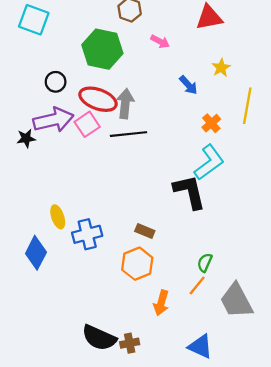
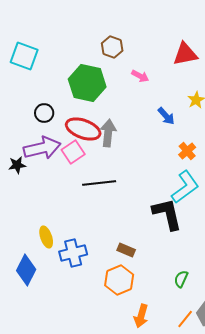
black line: (129, 134) -> (99, 183), moved
orange line: (197, 285) -> (185, 319), moved

